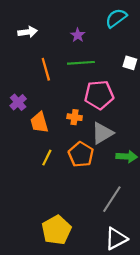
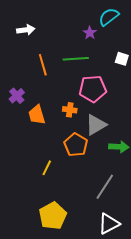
purple star: (78, 35) -> (90, 33), moved
yellow line: (47, 158) -> (47, 168), moved

